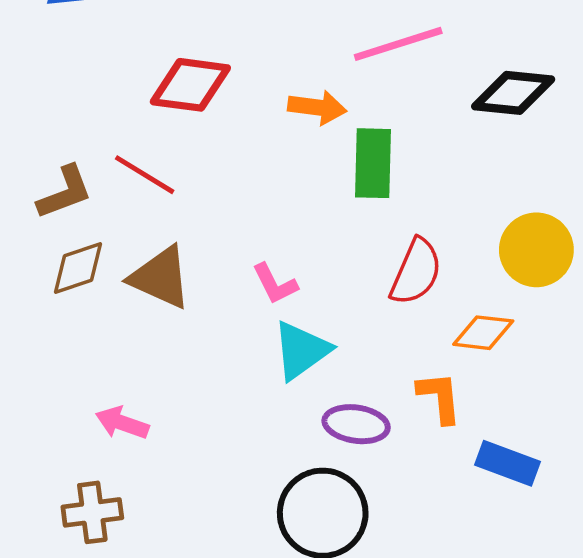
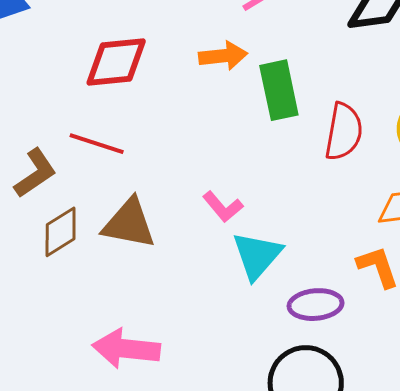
red semicircle: (416, 272) -> (344, 132), moved
pink arrow: (122, 423) -> (126, 349), size x1.5

